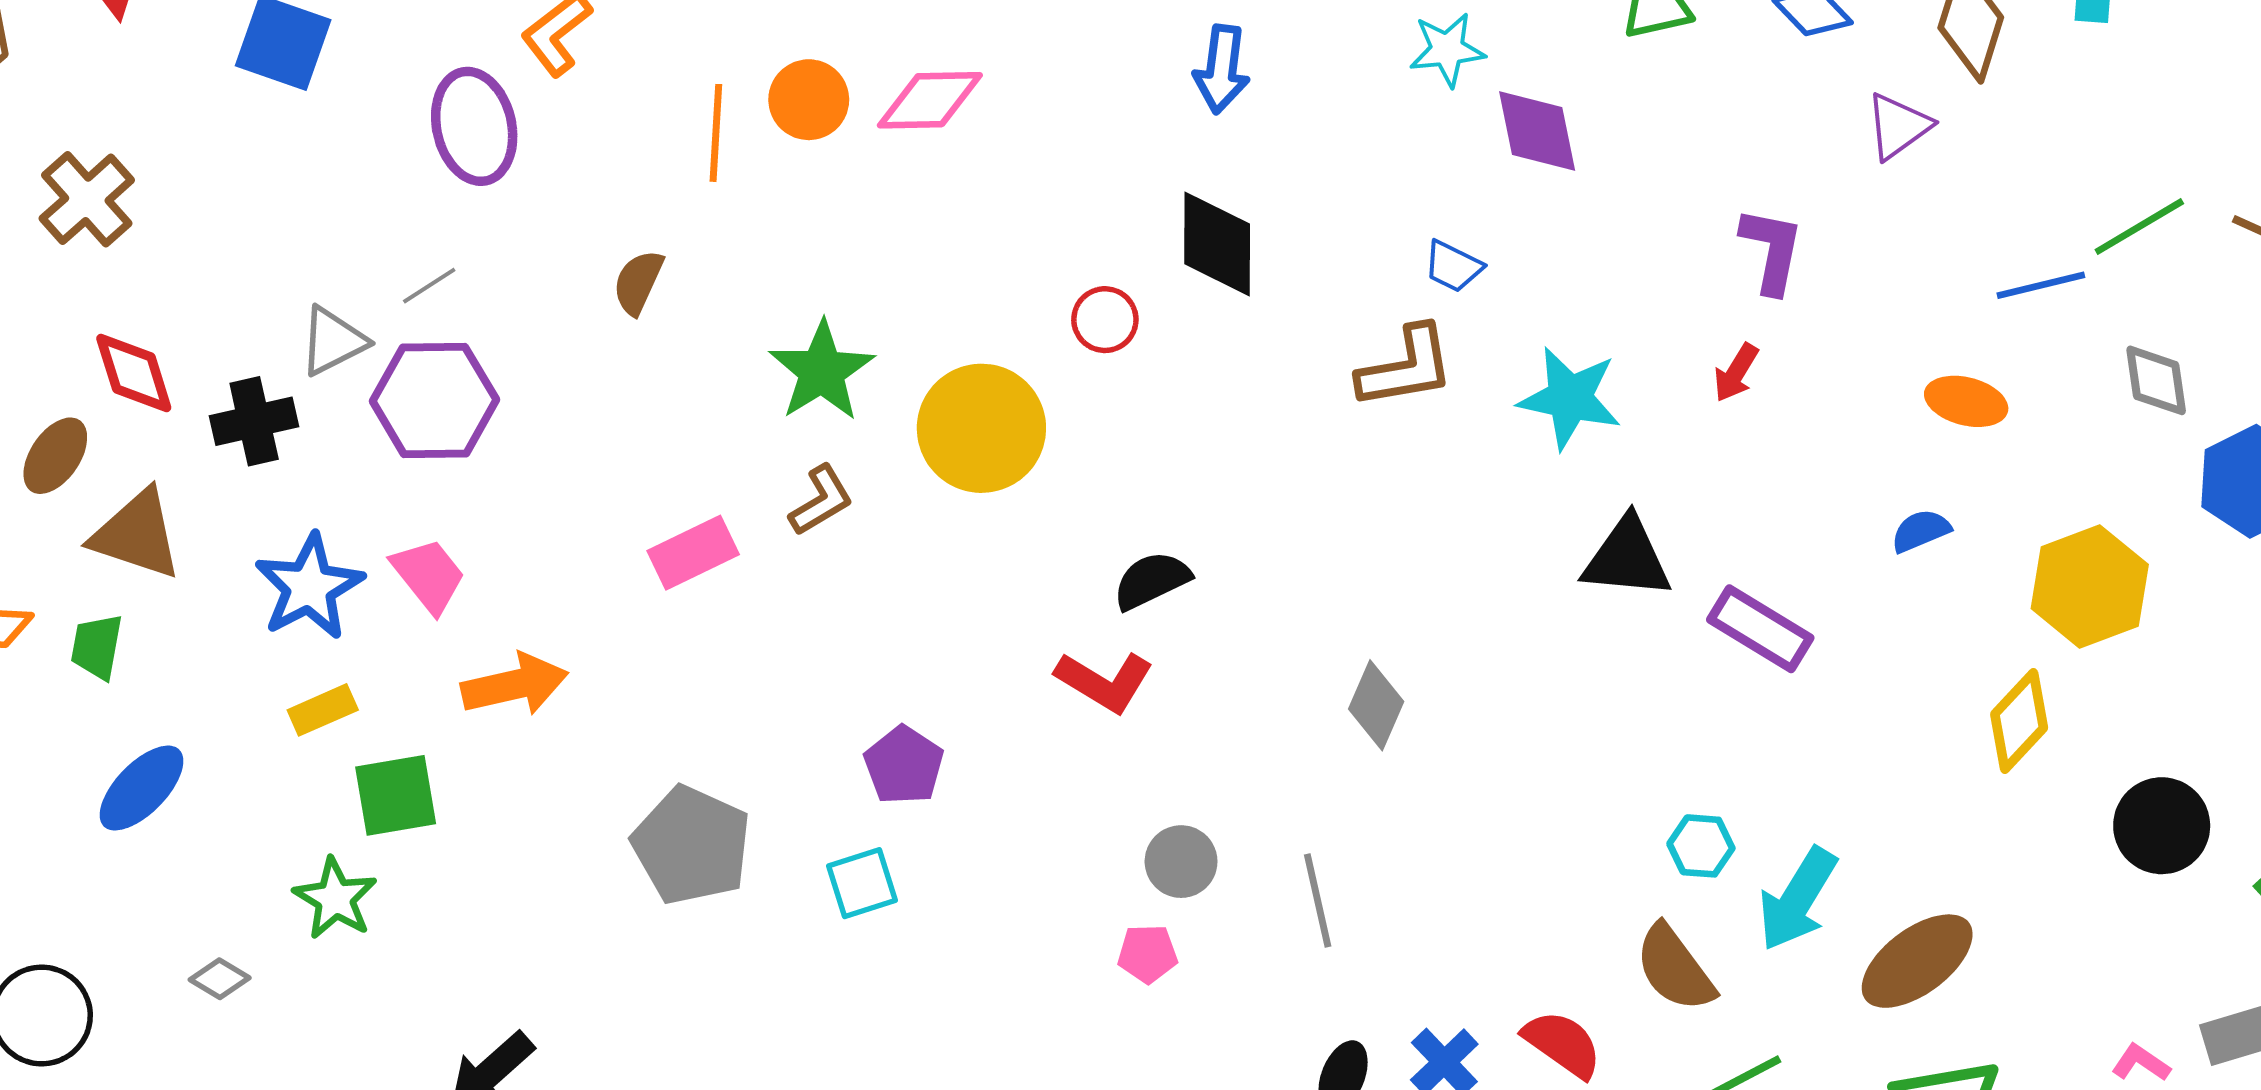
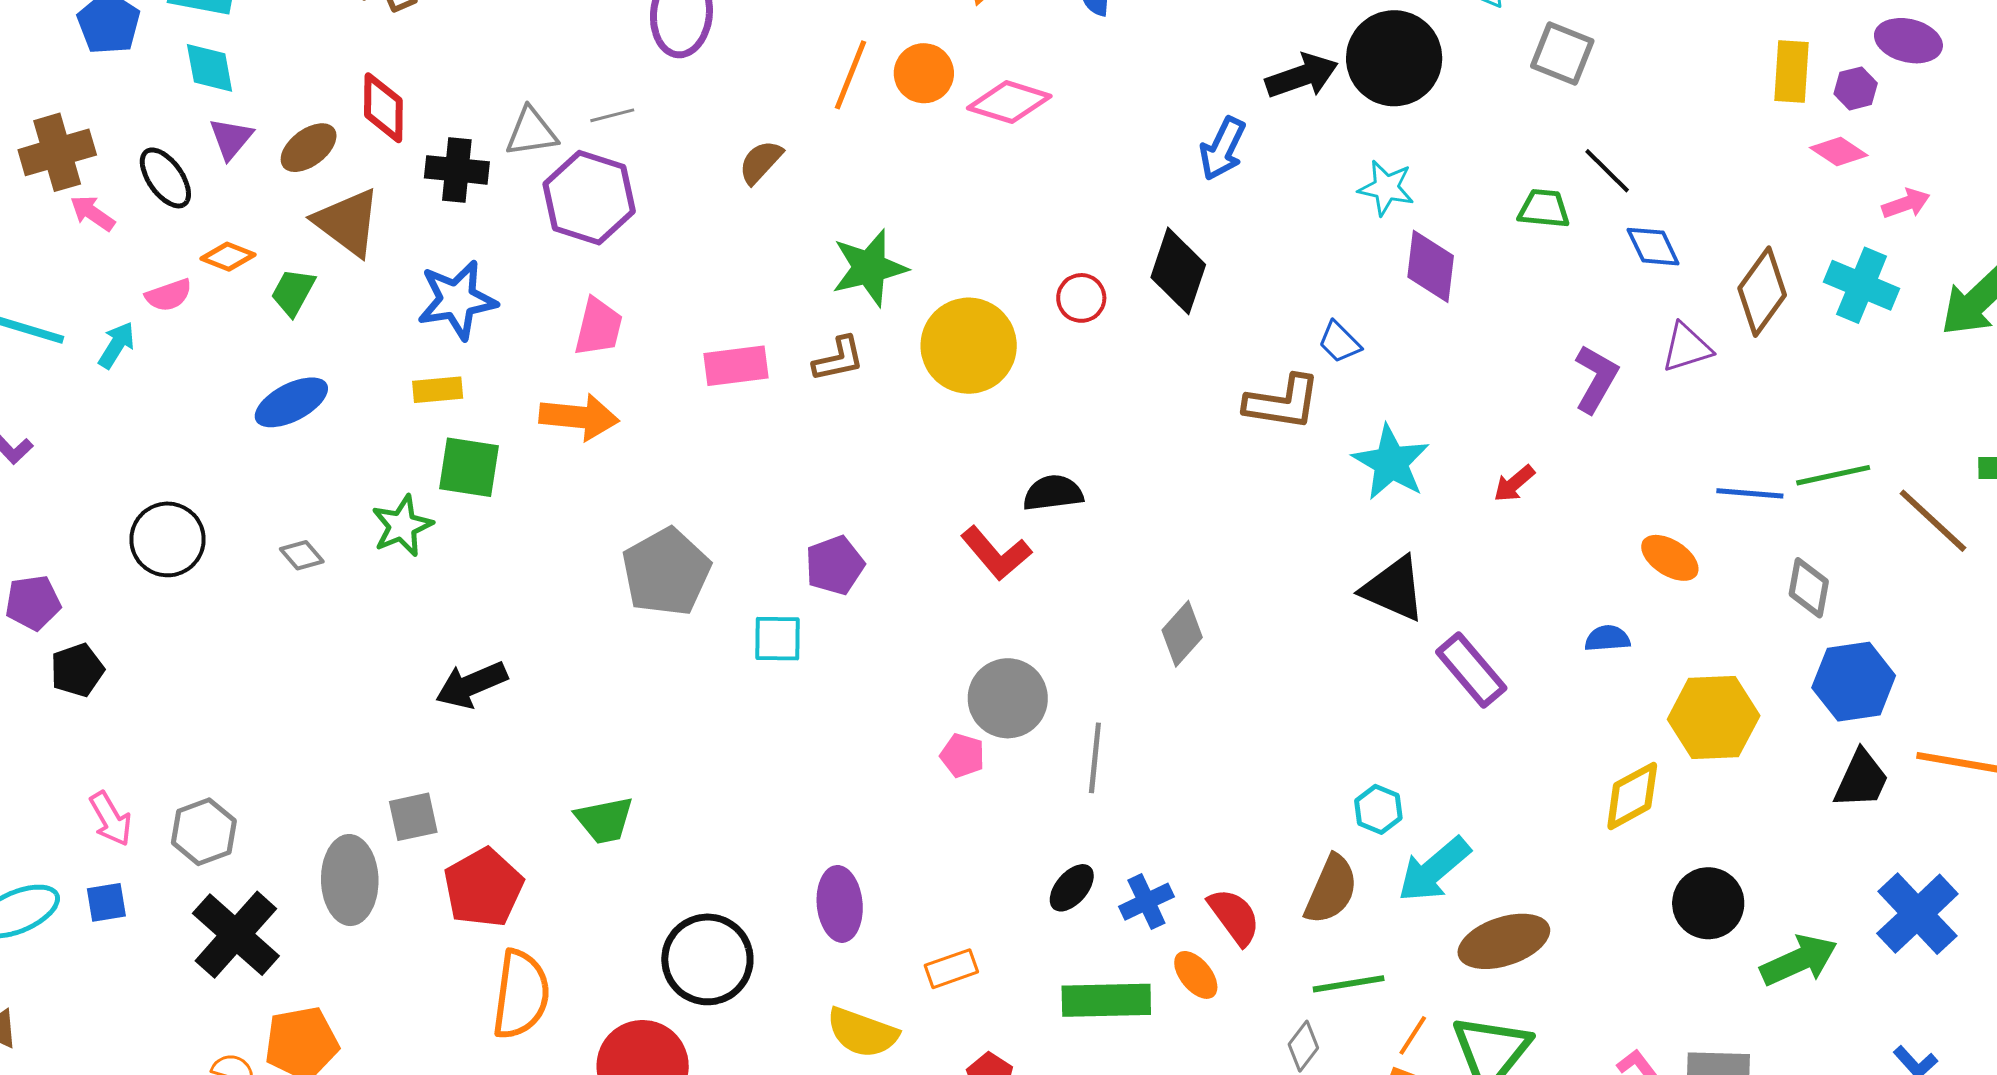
purple L-shape: (1772, 250) -> (1596, 379), moved
pink trapezoid: (429, 575) -> (598, 327), moved, turned 34
gray circle: (1181, 862) -> (1008, 698), size x1.5
brown semicircle: (1675, 968) -> (1331, 890), turned -138

